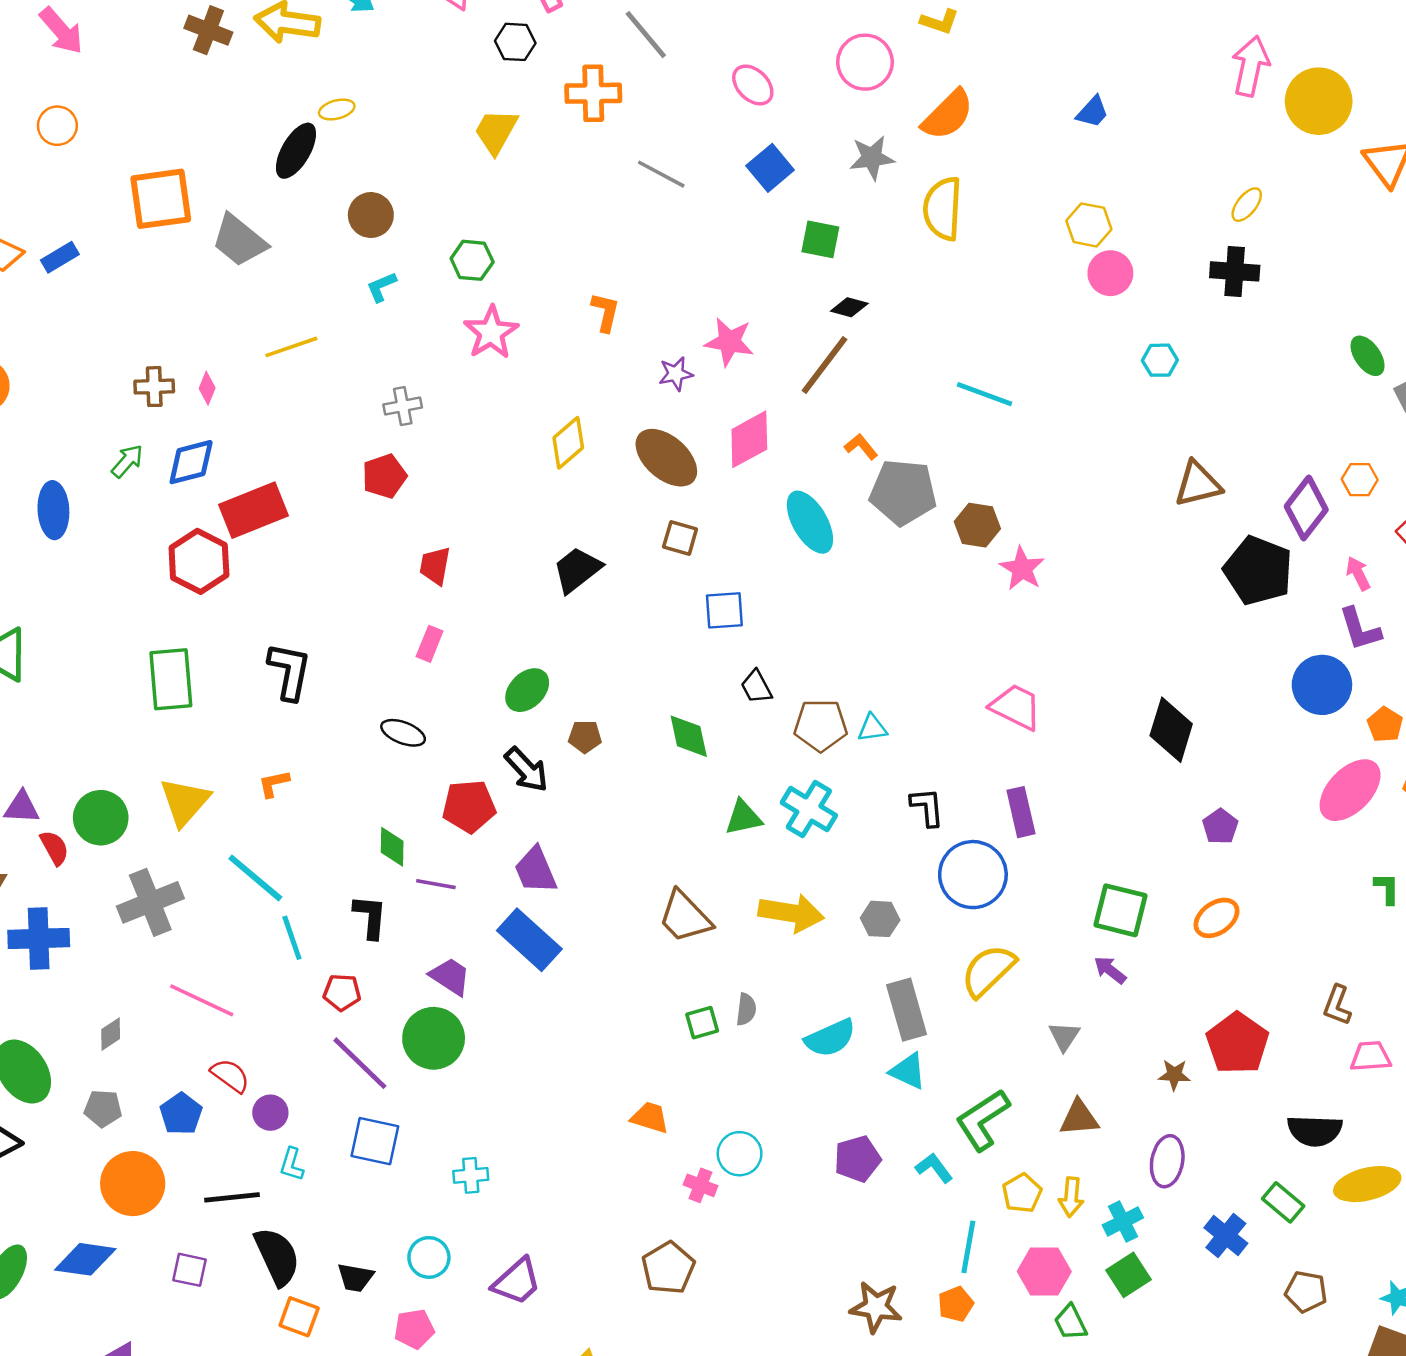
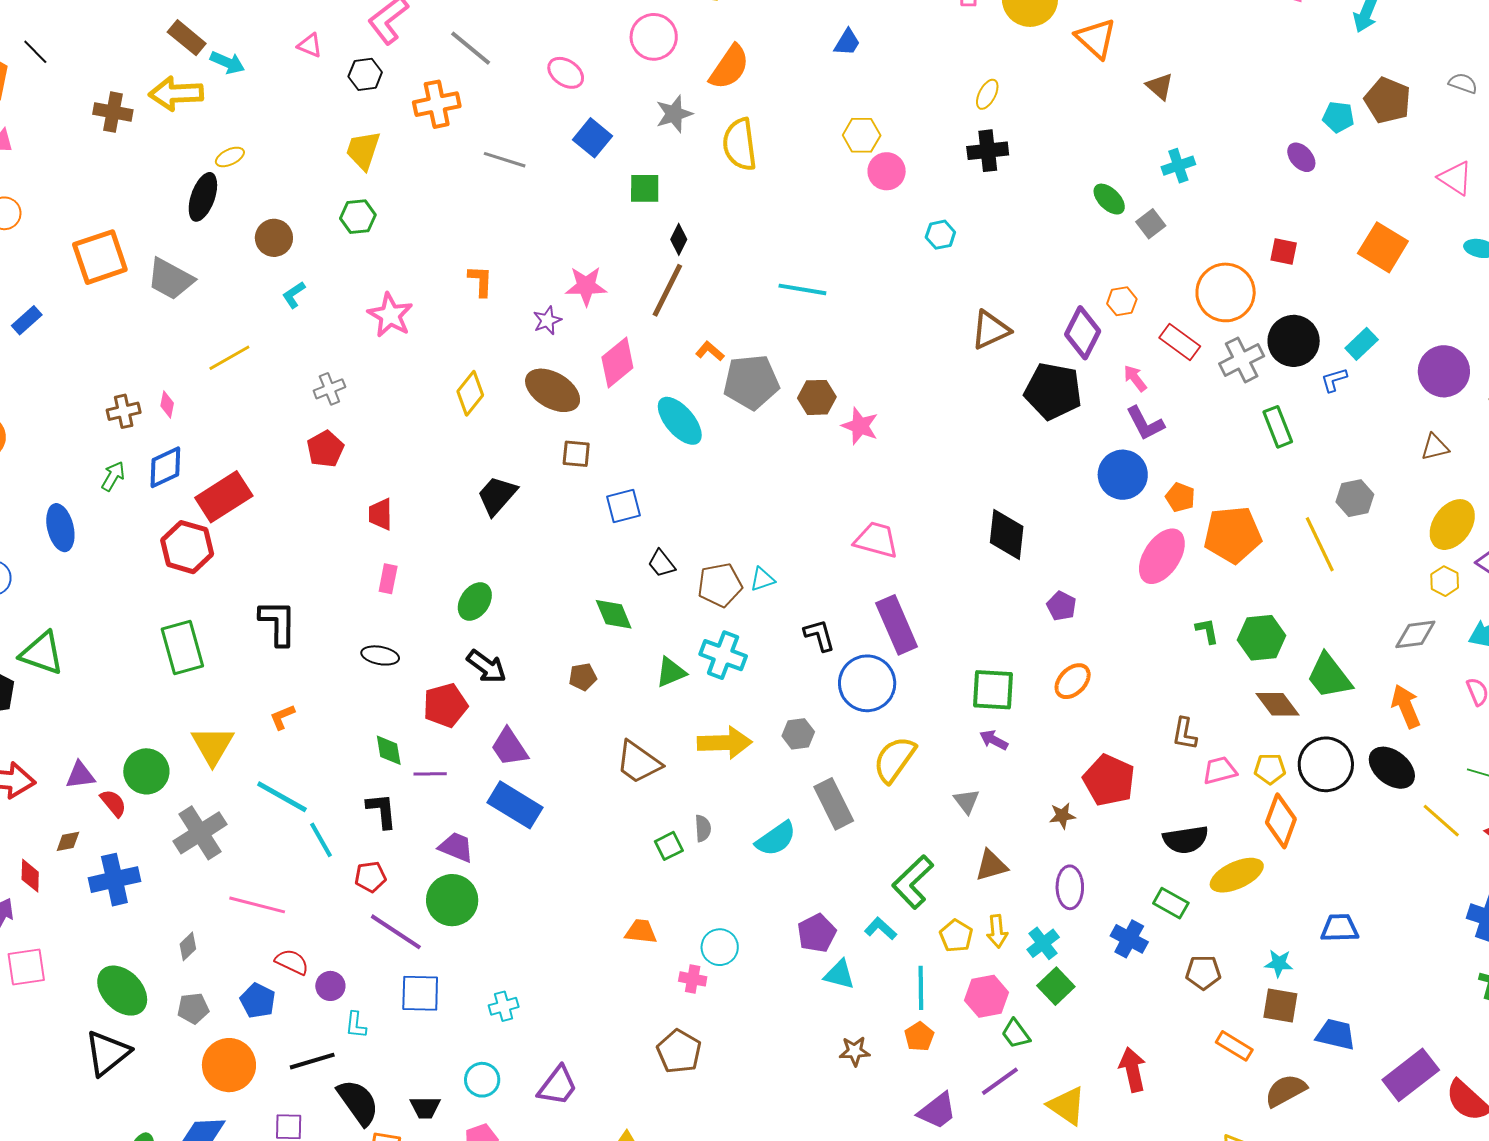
green hexagon: (472, 260) -> (358, 217), moved
black diamond: (849, 307) -> (679, 239), turned -68
brown pentagon: (585, 737) -> (583, 677), moved
purple rectangle: (1021, 812) -> (897, 625), size x1.4
cyan triangle: (908, 1071) -> (839, 975), moved
brown star: (876, 1307) -> (855, 1051), size x0.7

